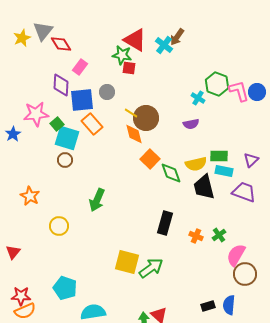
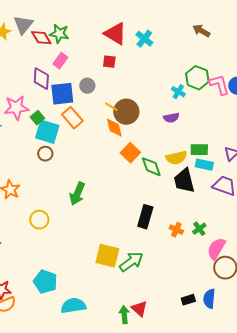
brown arrow: (177, 37) -> (201, 31), moved, turned 84
green star: (122, 55) -> (59, 34), moved

